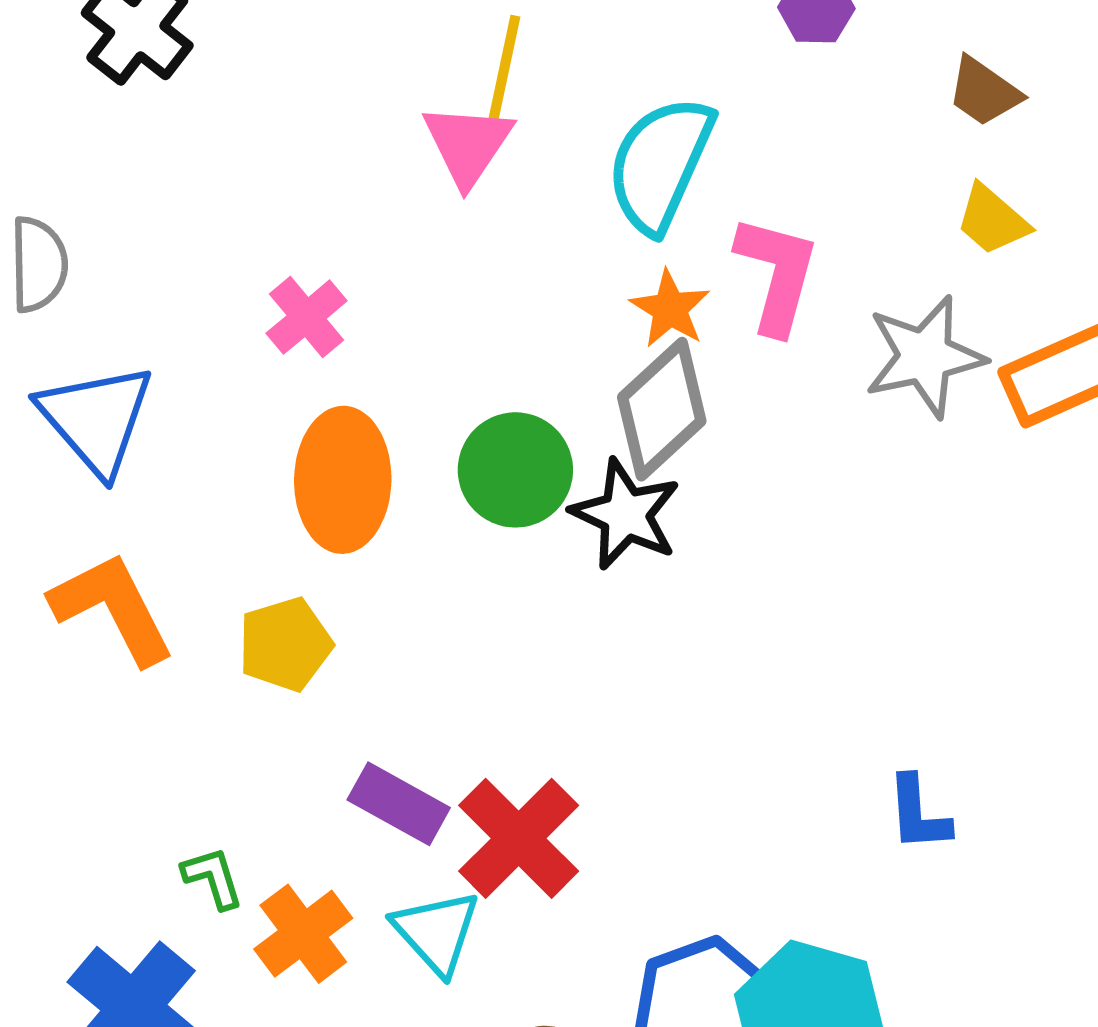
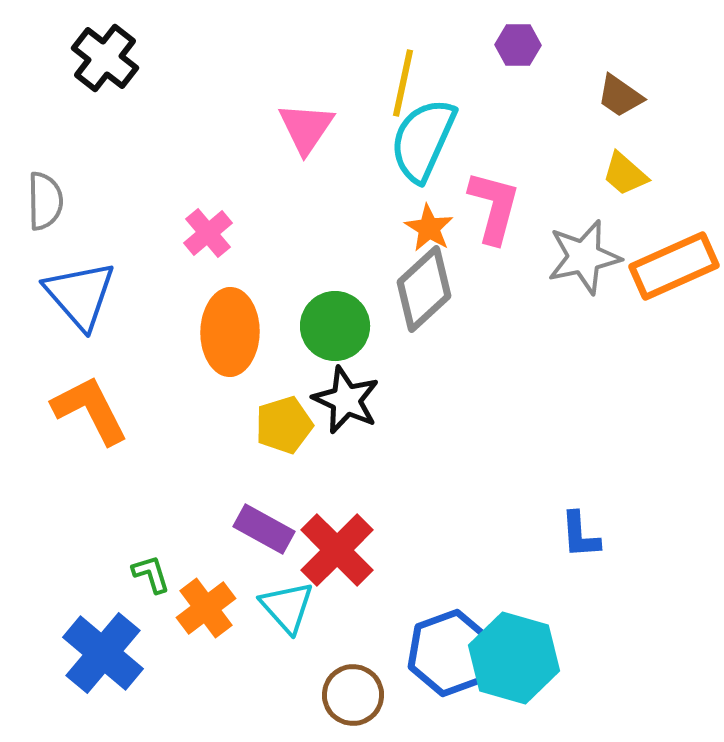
yellow line: (504, 70) -> (403, 83), moved
black star: (626, 514) -> (346, 400), moved
yellow pentagon: (285, 644) -> (284, 425), moved

